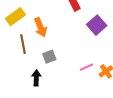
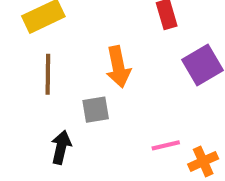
orange arrow: (41, 27) -> (118, 67), moved

